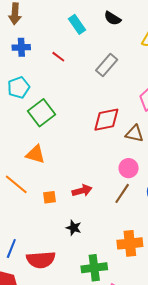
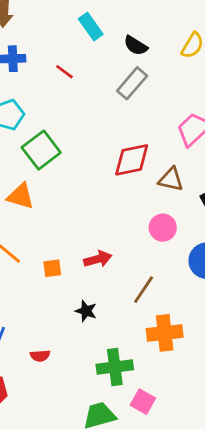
black semicircle: (113, 18) -> (136, 46), moved
orange triangle: (36, 154) -> (20, 196), moved
brown line: (122, 193) -> (144, 290), moved
red semicircle: (41, 260) -> (40, 356), size x0.5

